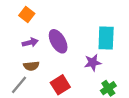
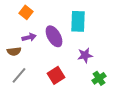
cyan rectangle: (106, 38) -> (78, 21), moved
brown semicircle: (31, 66) -> (14, 51), moved

